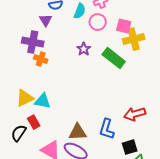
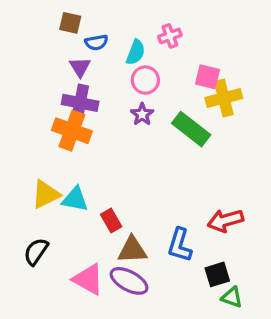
pink circle: (98, 22) -> (145, 80), moved
purple cross: (33, 42) -> (80, 103), moved
orange cross: (41, 59) -> (72, 131), size x1.6
red rectangle: (34, 122) -> (111, 221), moved

